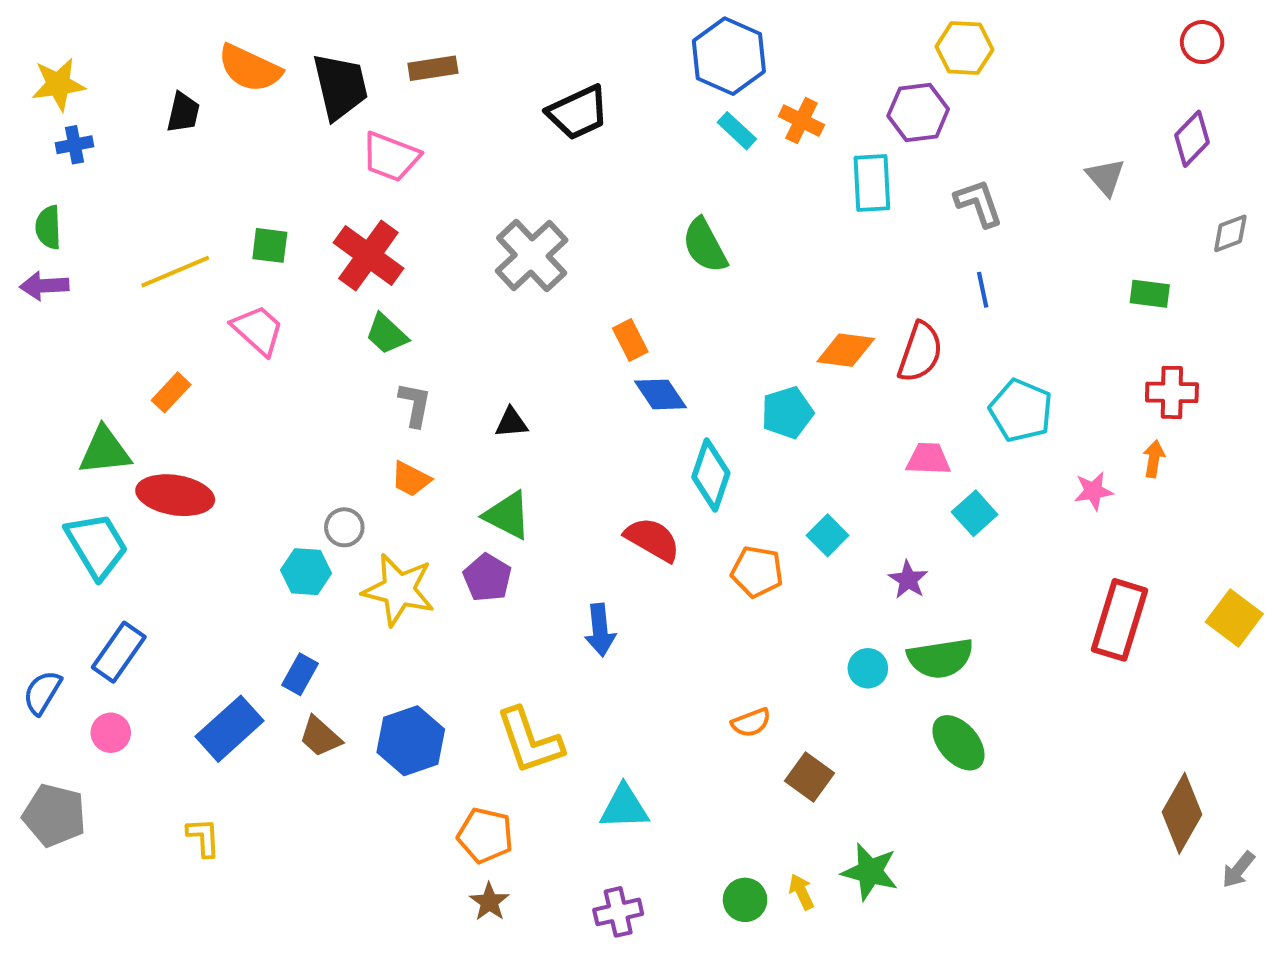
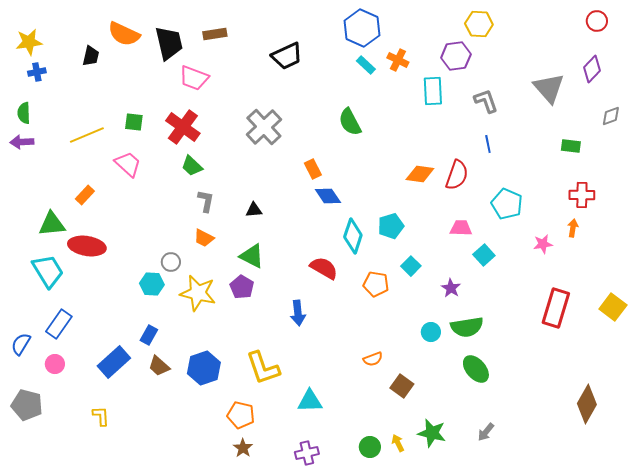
gray triangle: (1105, 177) -> (549, 88), size x1.6
cyan pentagon: (787, 413) -> (391, 226), moved
gray arrow: (1238, 870) -> (486, 432), moved

